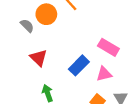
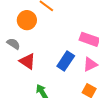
gray semicircle: (27, 26) -> (13, 44), moved

